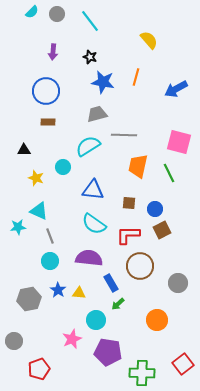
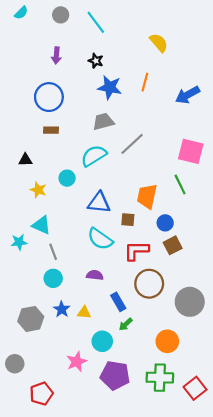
cyan semicircle: (32, 12) -> (21, 13), moved
gray line: (124, 135) -> (132, 144), turned -45
orange trapezoid: (138, 166) -> (147, 196), moved
brown square: (129, 203) -> (128, 220), moved
purple semicircle: (89, 258) -> (95, 275), size x0.6
gray circle: (178, 283) -> (190, 302), size x1.4
green cross: (142, 373) -> (160, 378), moved

